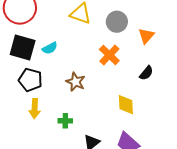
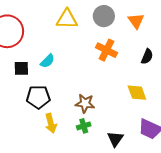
black square: (23, 47) -> (21, 68), size x0.6
brown star: (76, 82) -> (85, 103), moved

